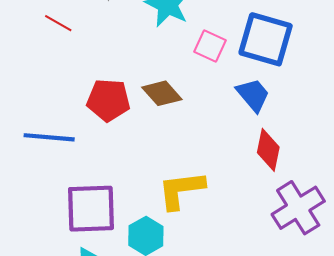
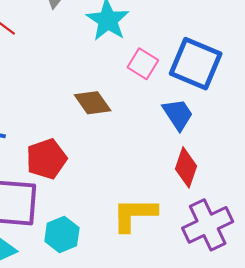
red pentagon: (108, 100) -> (46, 159), moved, turned -30
yellow L-shape: (181, 190) -> (134, 214), moved

